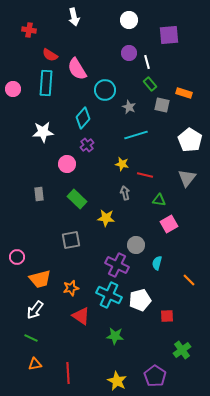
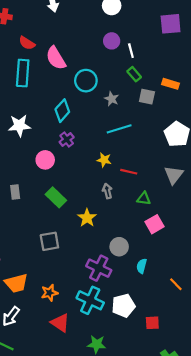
purple square: (169, 35) -> (171, 24), moved
yellow star: (106, 218) -> (87, 218), turned 30

